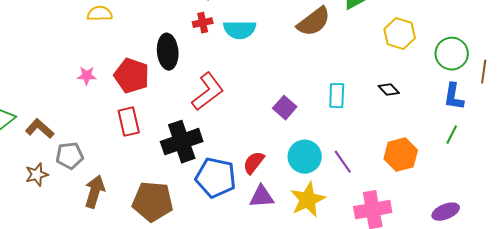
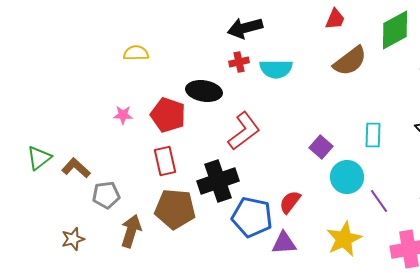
black ellipse: (168, 52) -> (204, 91), turned -76
cyan circle: (305, 157) -> (347, 177), moved
brown star: (37, 175) -> (73, 239), moved
purple triangle: (262, 197) -> (284, 243), moved
brown pentagon: (153, 202) -> (175, 209), moved

